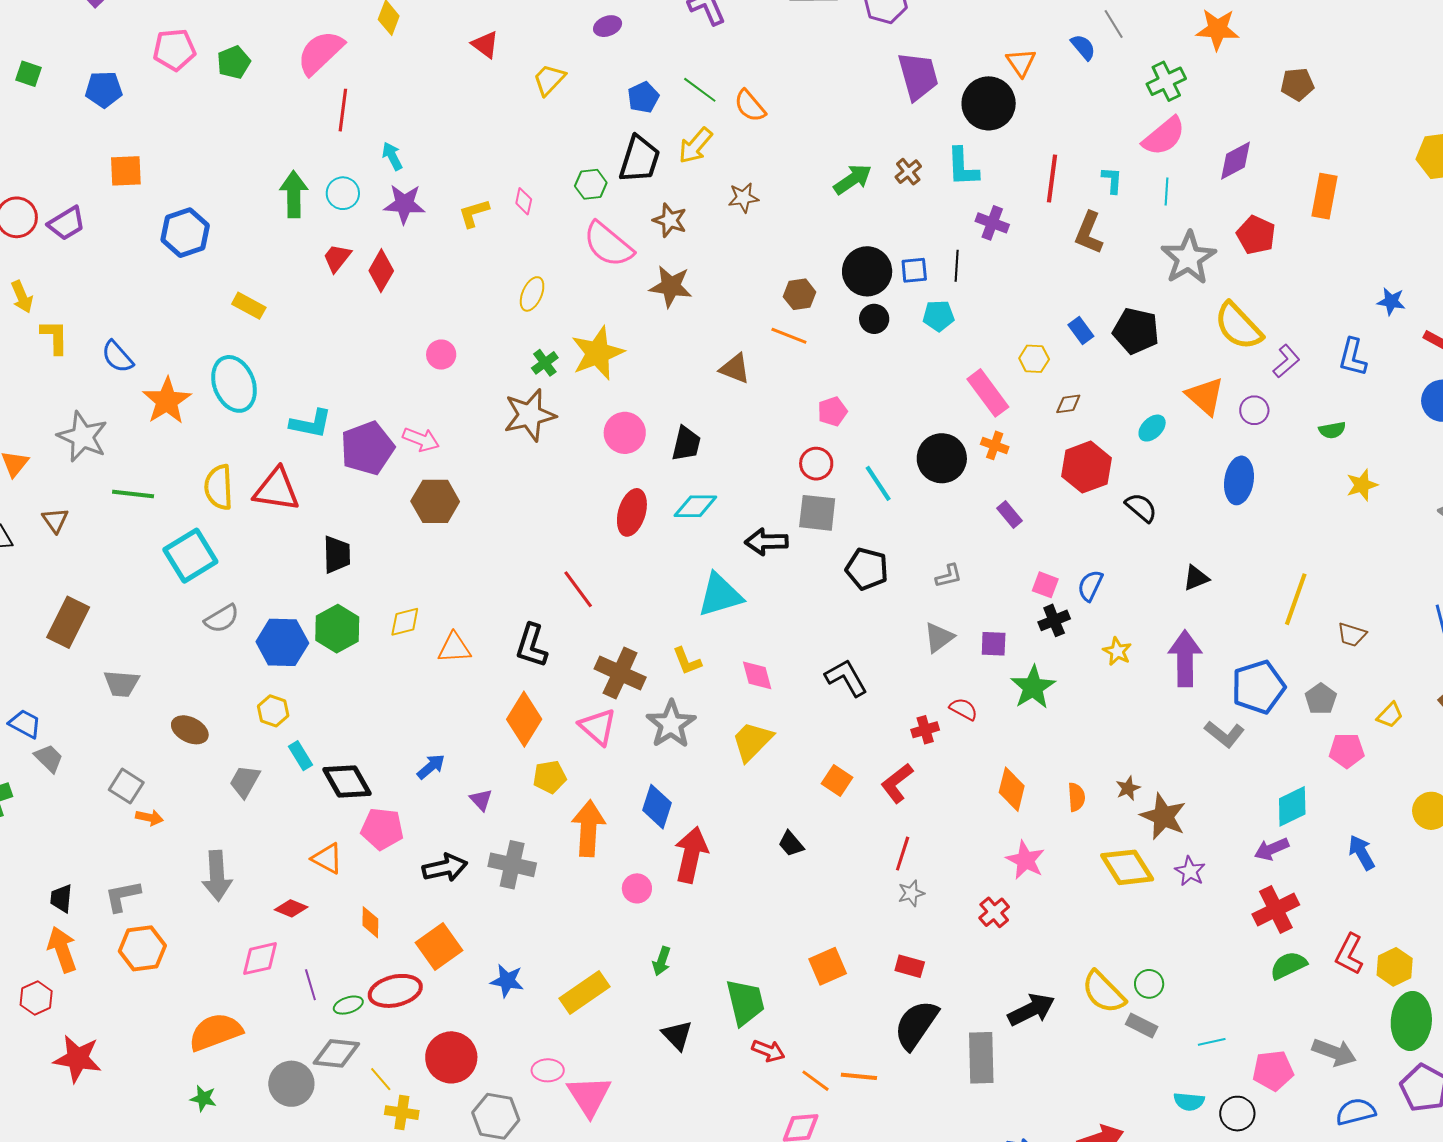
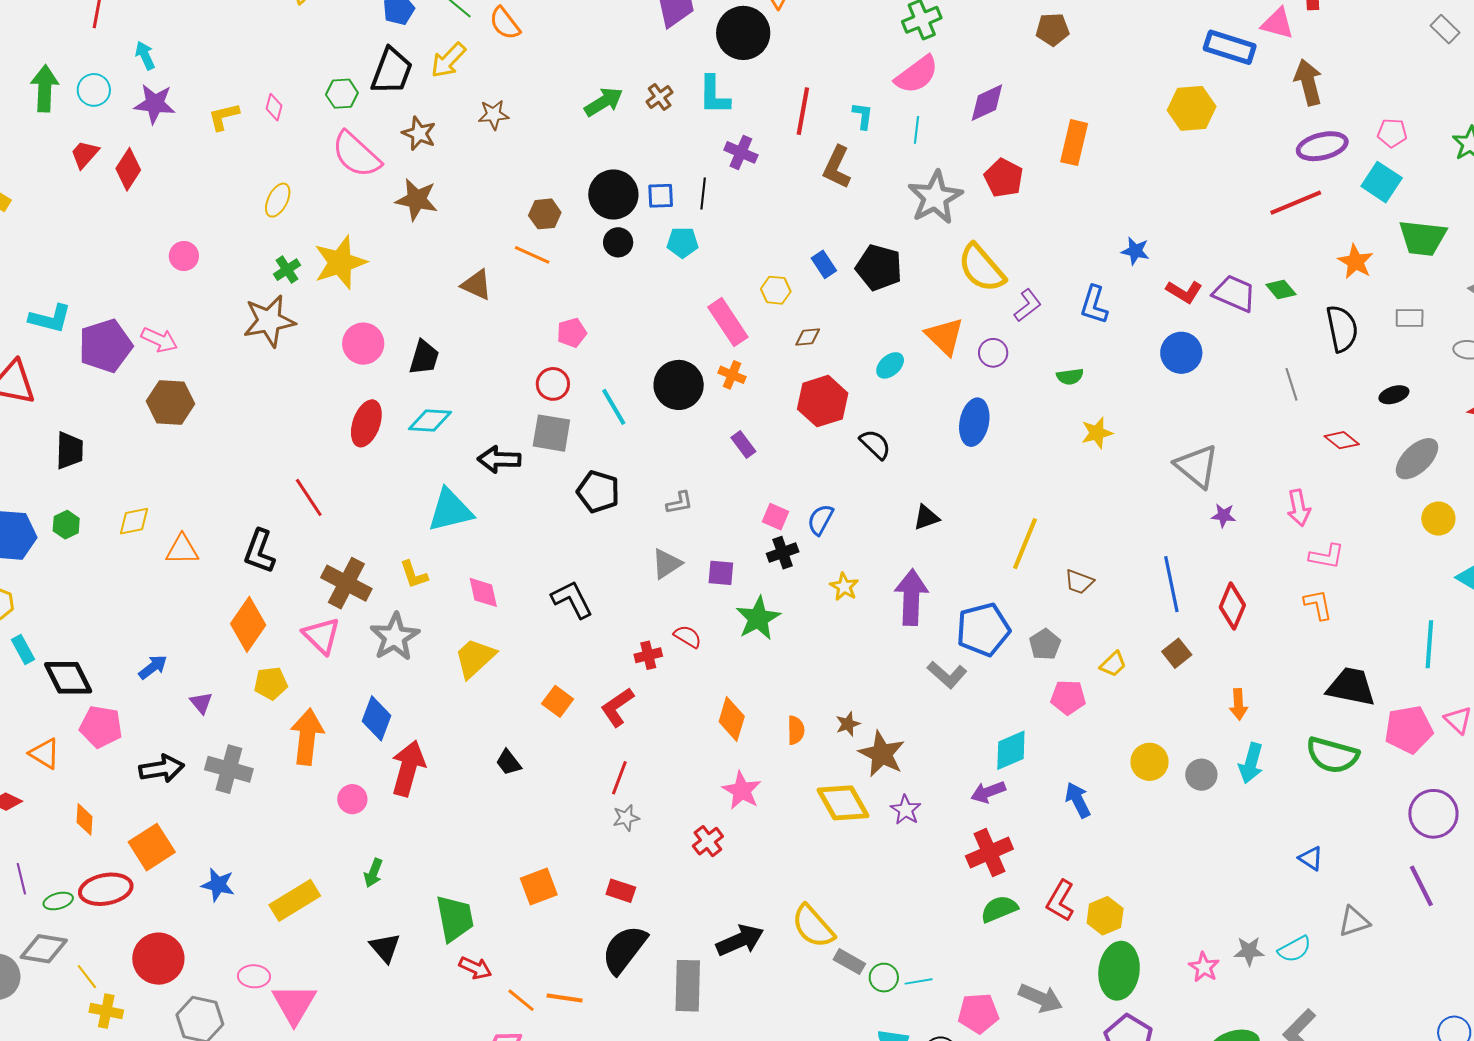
green hexagon: (337, 629) -> (66, 525), size x0.6
green circle: (1149, 984) -> (884, 978), moved

